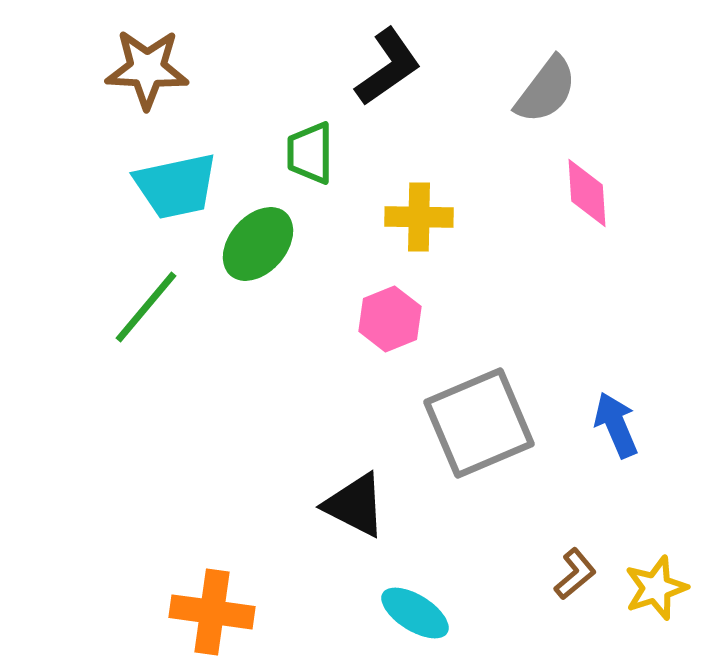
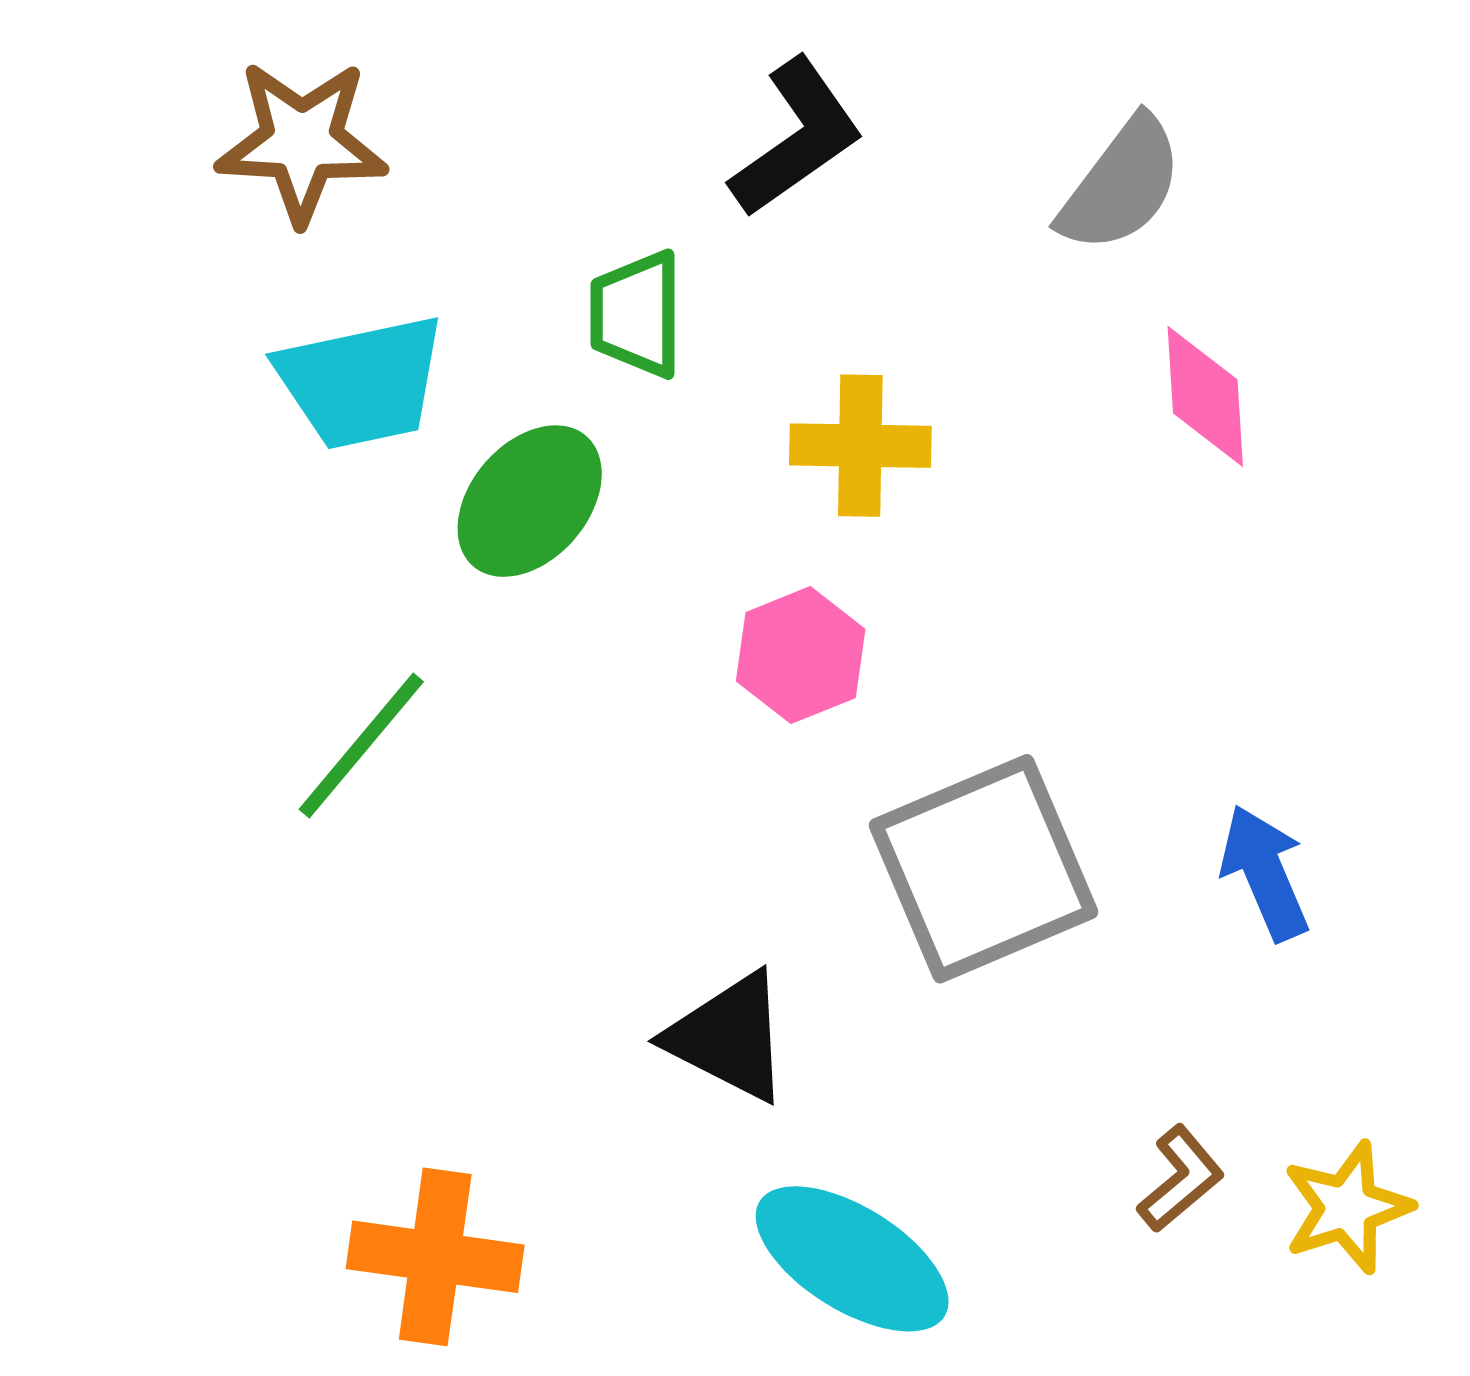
green line: (146, 307) -> (361, 745), moved
cyan ellipse: (415, 613) -> (852, 1259), size x1.4

